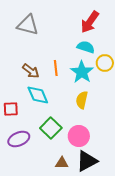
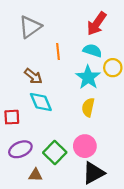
gray triangle: (28, 25) -> (30, 27), turned -50
orange line: (56, 68) -> (58, 52), moved
green square: (51, 128) -> (55, 153), moved
brown triangle: (62, 163) -> (35, 175), moved

